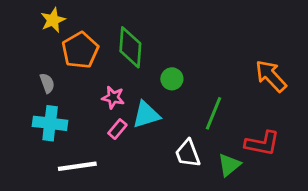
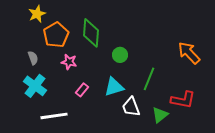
pink star: (113, 97) -> (69, 62), moved
cyan triangle: (146, 115) -> (114, 87), moved
cyan cross: (50, 123) -> (35, 86), turned 30

